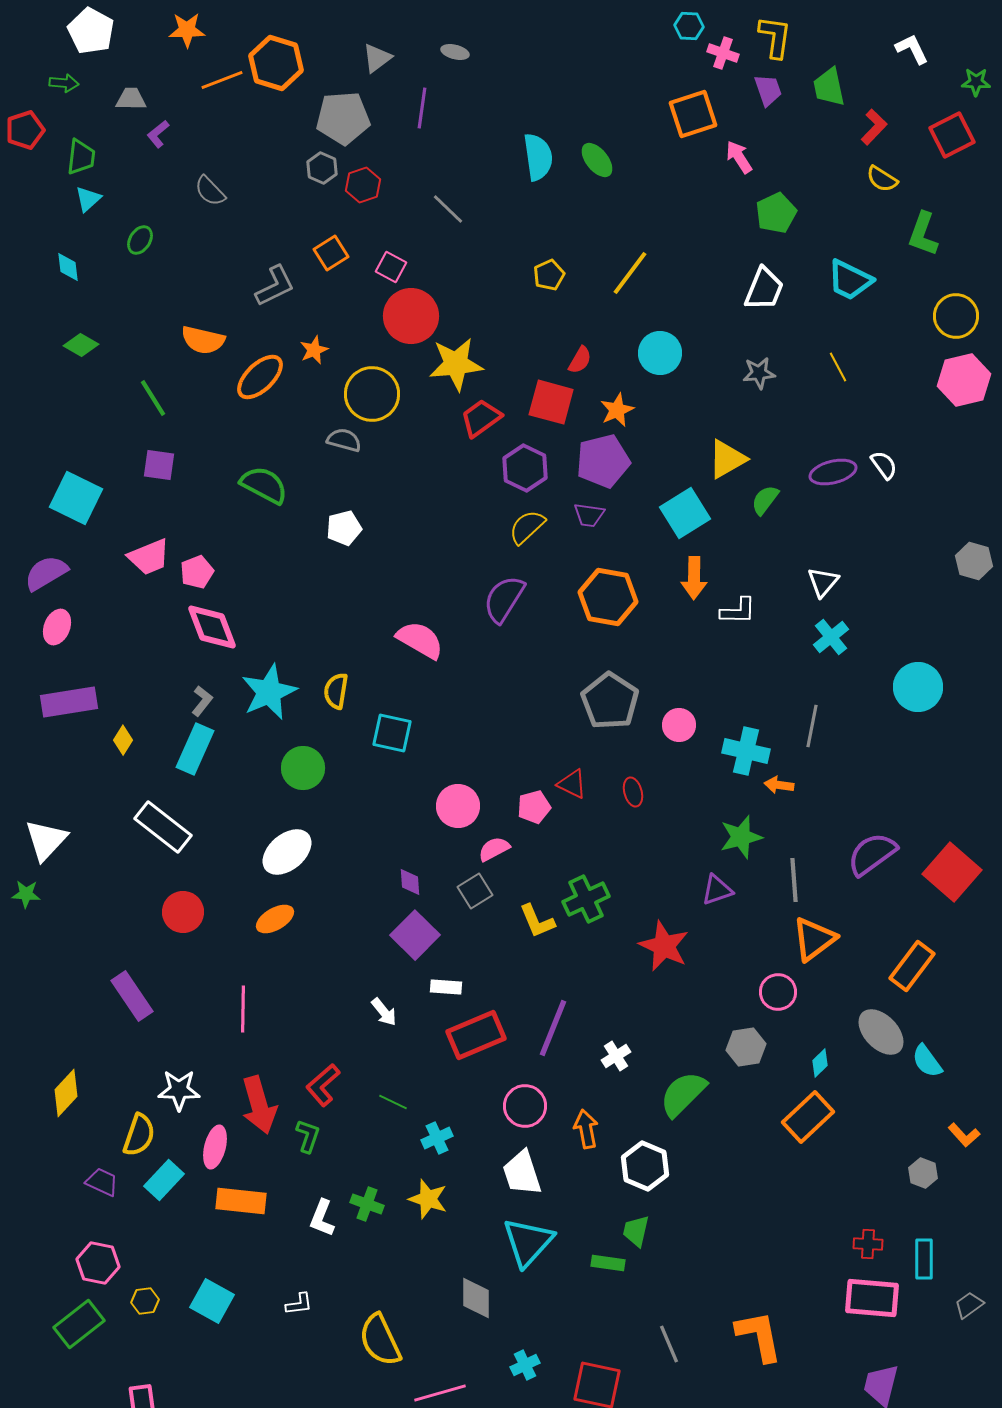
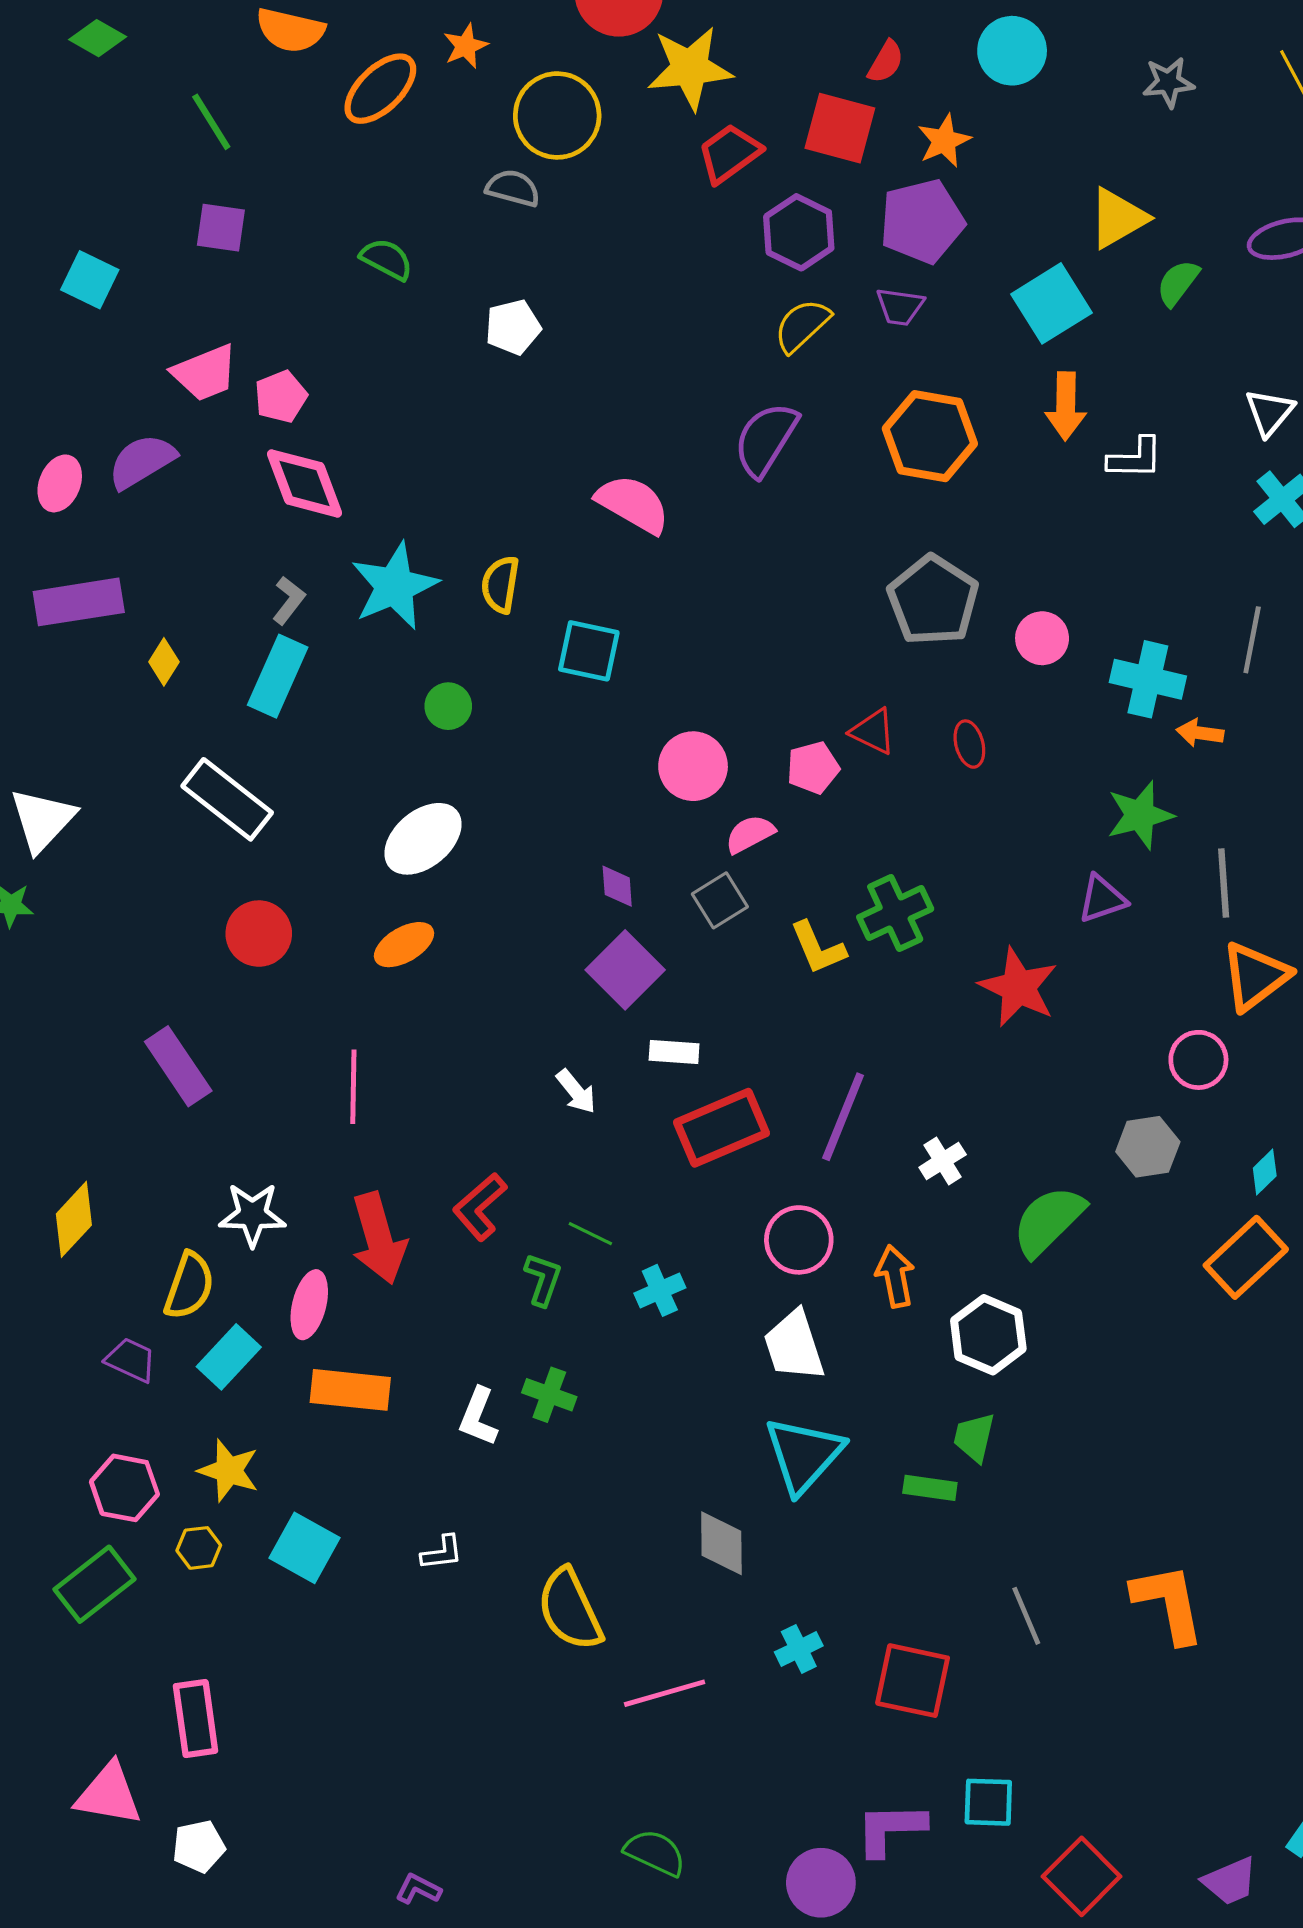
green semicircle: (264, 485) -> (387, 259), size x0.7
cyan square: (76, 498) -> (90, 280), size x0.7
purple semicircle: (46, 573) -> (142, 461), moved
green circle: (303, 768) -> (448, 706), size x0.7
green L-shape: (308, 1136) -> (543, 1279), moved
yellow star: (428, 1199) -> (229, 1471), moved

